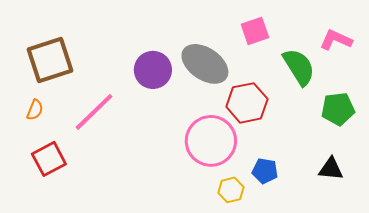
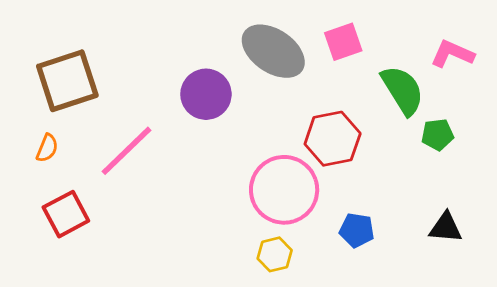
gray ellipse: (205, 64) -> (273, 51), moved
green pentagon: (338, 109) -> (438, 135), moved, size x0.7
yellow hexagon: (231, 190) -> (275, 254), moved

